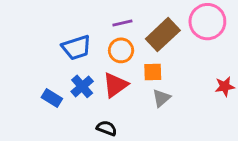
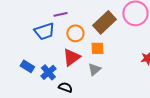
purple line: (122, 23) -> (60, 14), moved
blue cross: (82, 86) -> (48, 72), moved
gray triangle: (161, 98) -> (94, 69), moved

